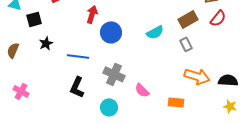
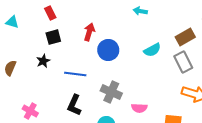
black square: (34, 19) -> (53, 37), moved
gray rectangle: (186, 44) -> (183, 62), size x1.5
pink semicircle: (142, 90) -> (139, 108), turned -42
pink cross: (21, 91) -> (30, 111), moved

